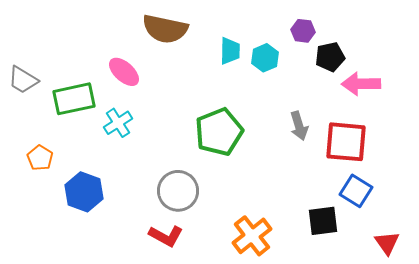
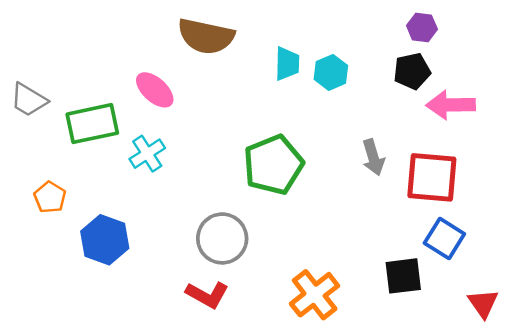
purple hexagon: (303, 31) -> (422, 27), moved

